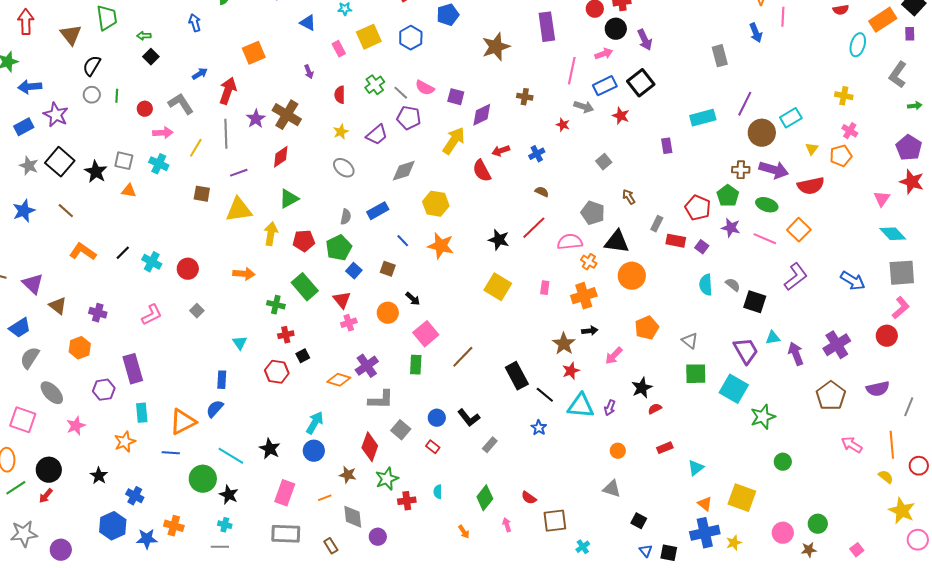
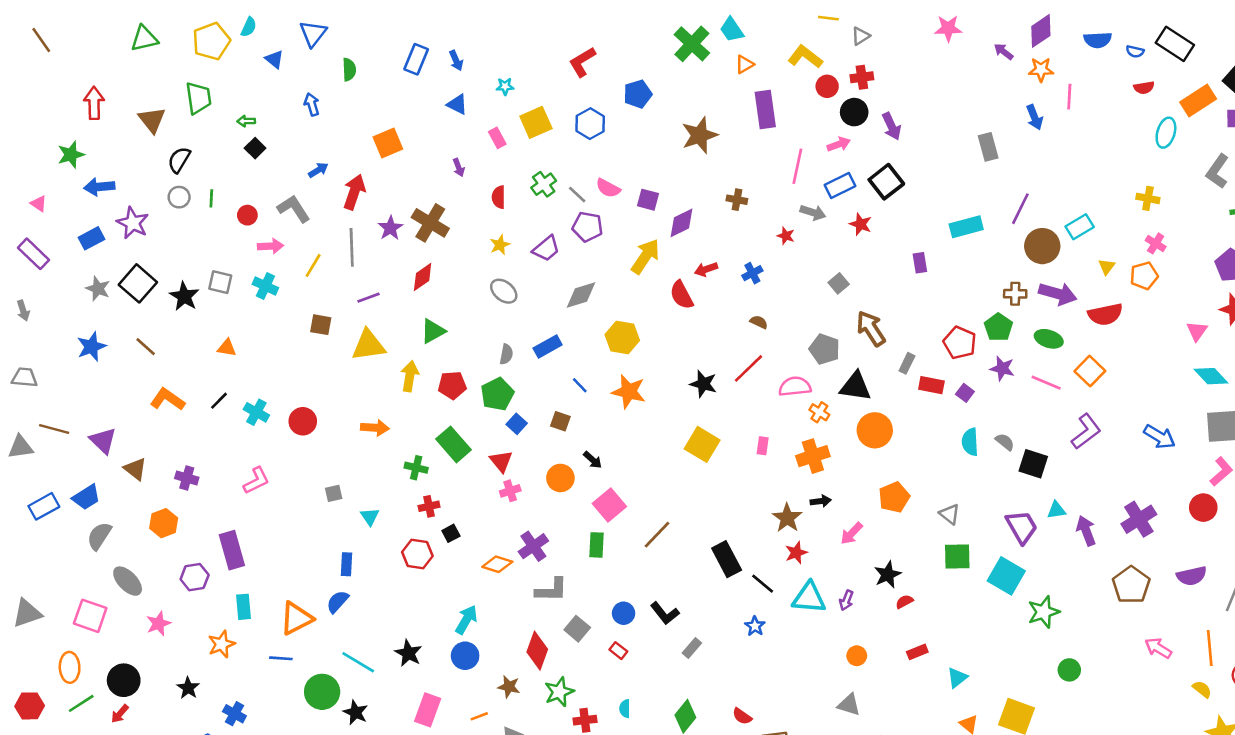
orange triangle: (129, 191) -> (227, 348), moved
brown arrow: (629, 197) -> (871, 329), size x1.8
gray square: (197, 311) -> (334, 493), moved, turned 32

